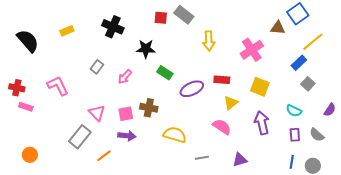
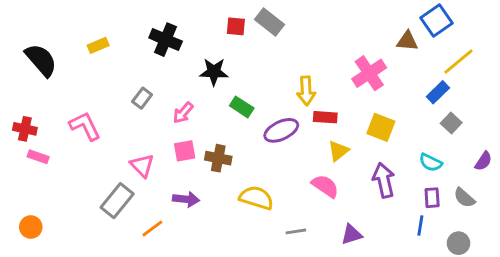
yellow arrow: (209, 41) -> (306, 91), moved
pink square: (126, 114) -> (185, 151), moved
orange circle: (30, 155) -> (31, 227), moved
blue line: (292, 162) -> (420, 226), moved

